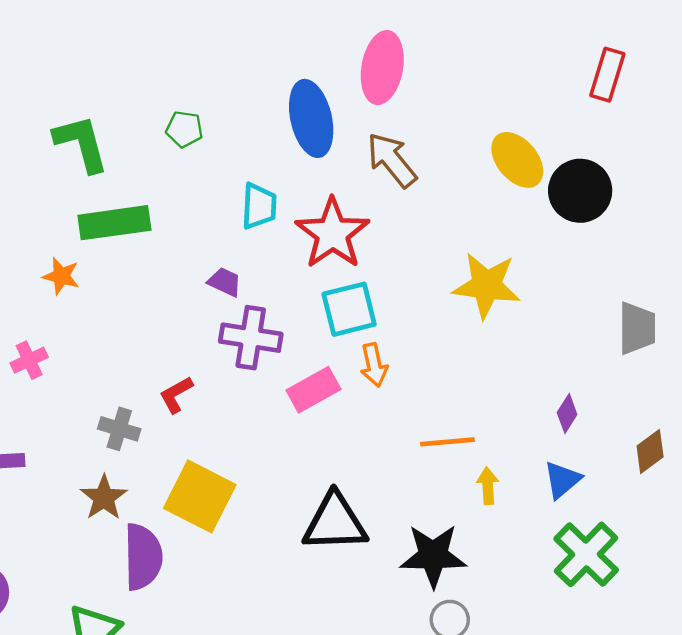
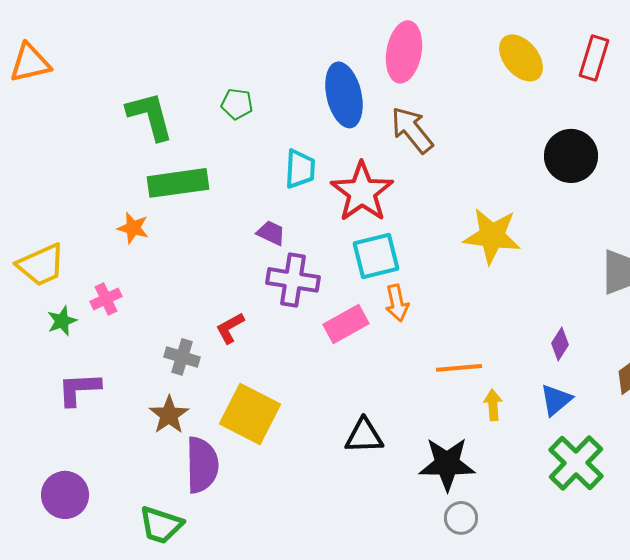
yellow ellipse: (517, 160) -> (521, 58), moved
black triangle: (335, 522) -> (364, 436), size x0.7

